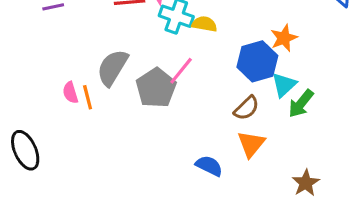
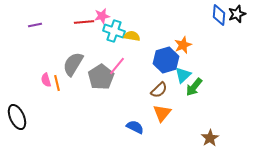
brown star: (306, 183) -> (210, 138), moved

